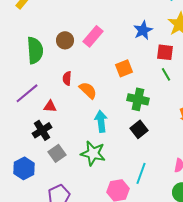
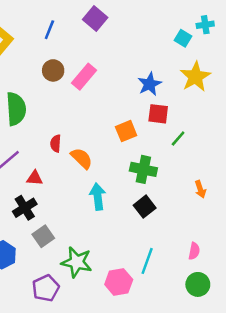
pink rectangle: (93, 36) -> (84, 77), moved
brown circle: (65, 40) -> (53, 70), moved
red square: (165, 52) -> (158, 114), moved
green line: (166, 74) -> (178, 139), turned 72
green star: (93, 153) -> (77, 262), moved

